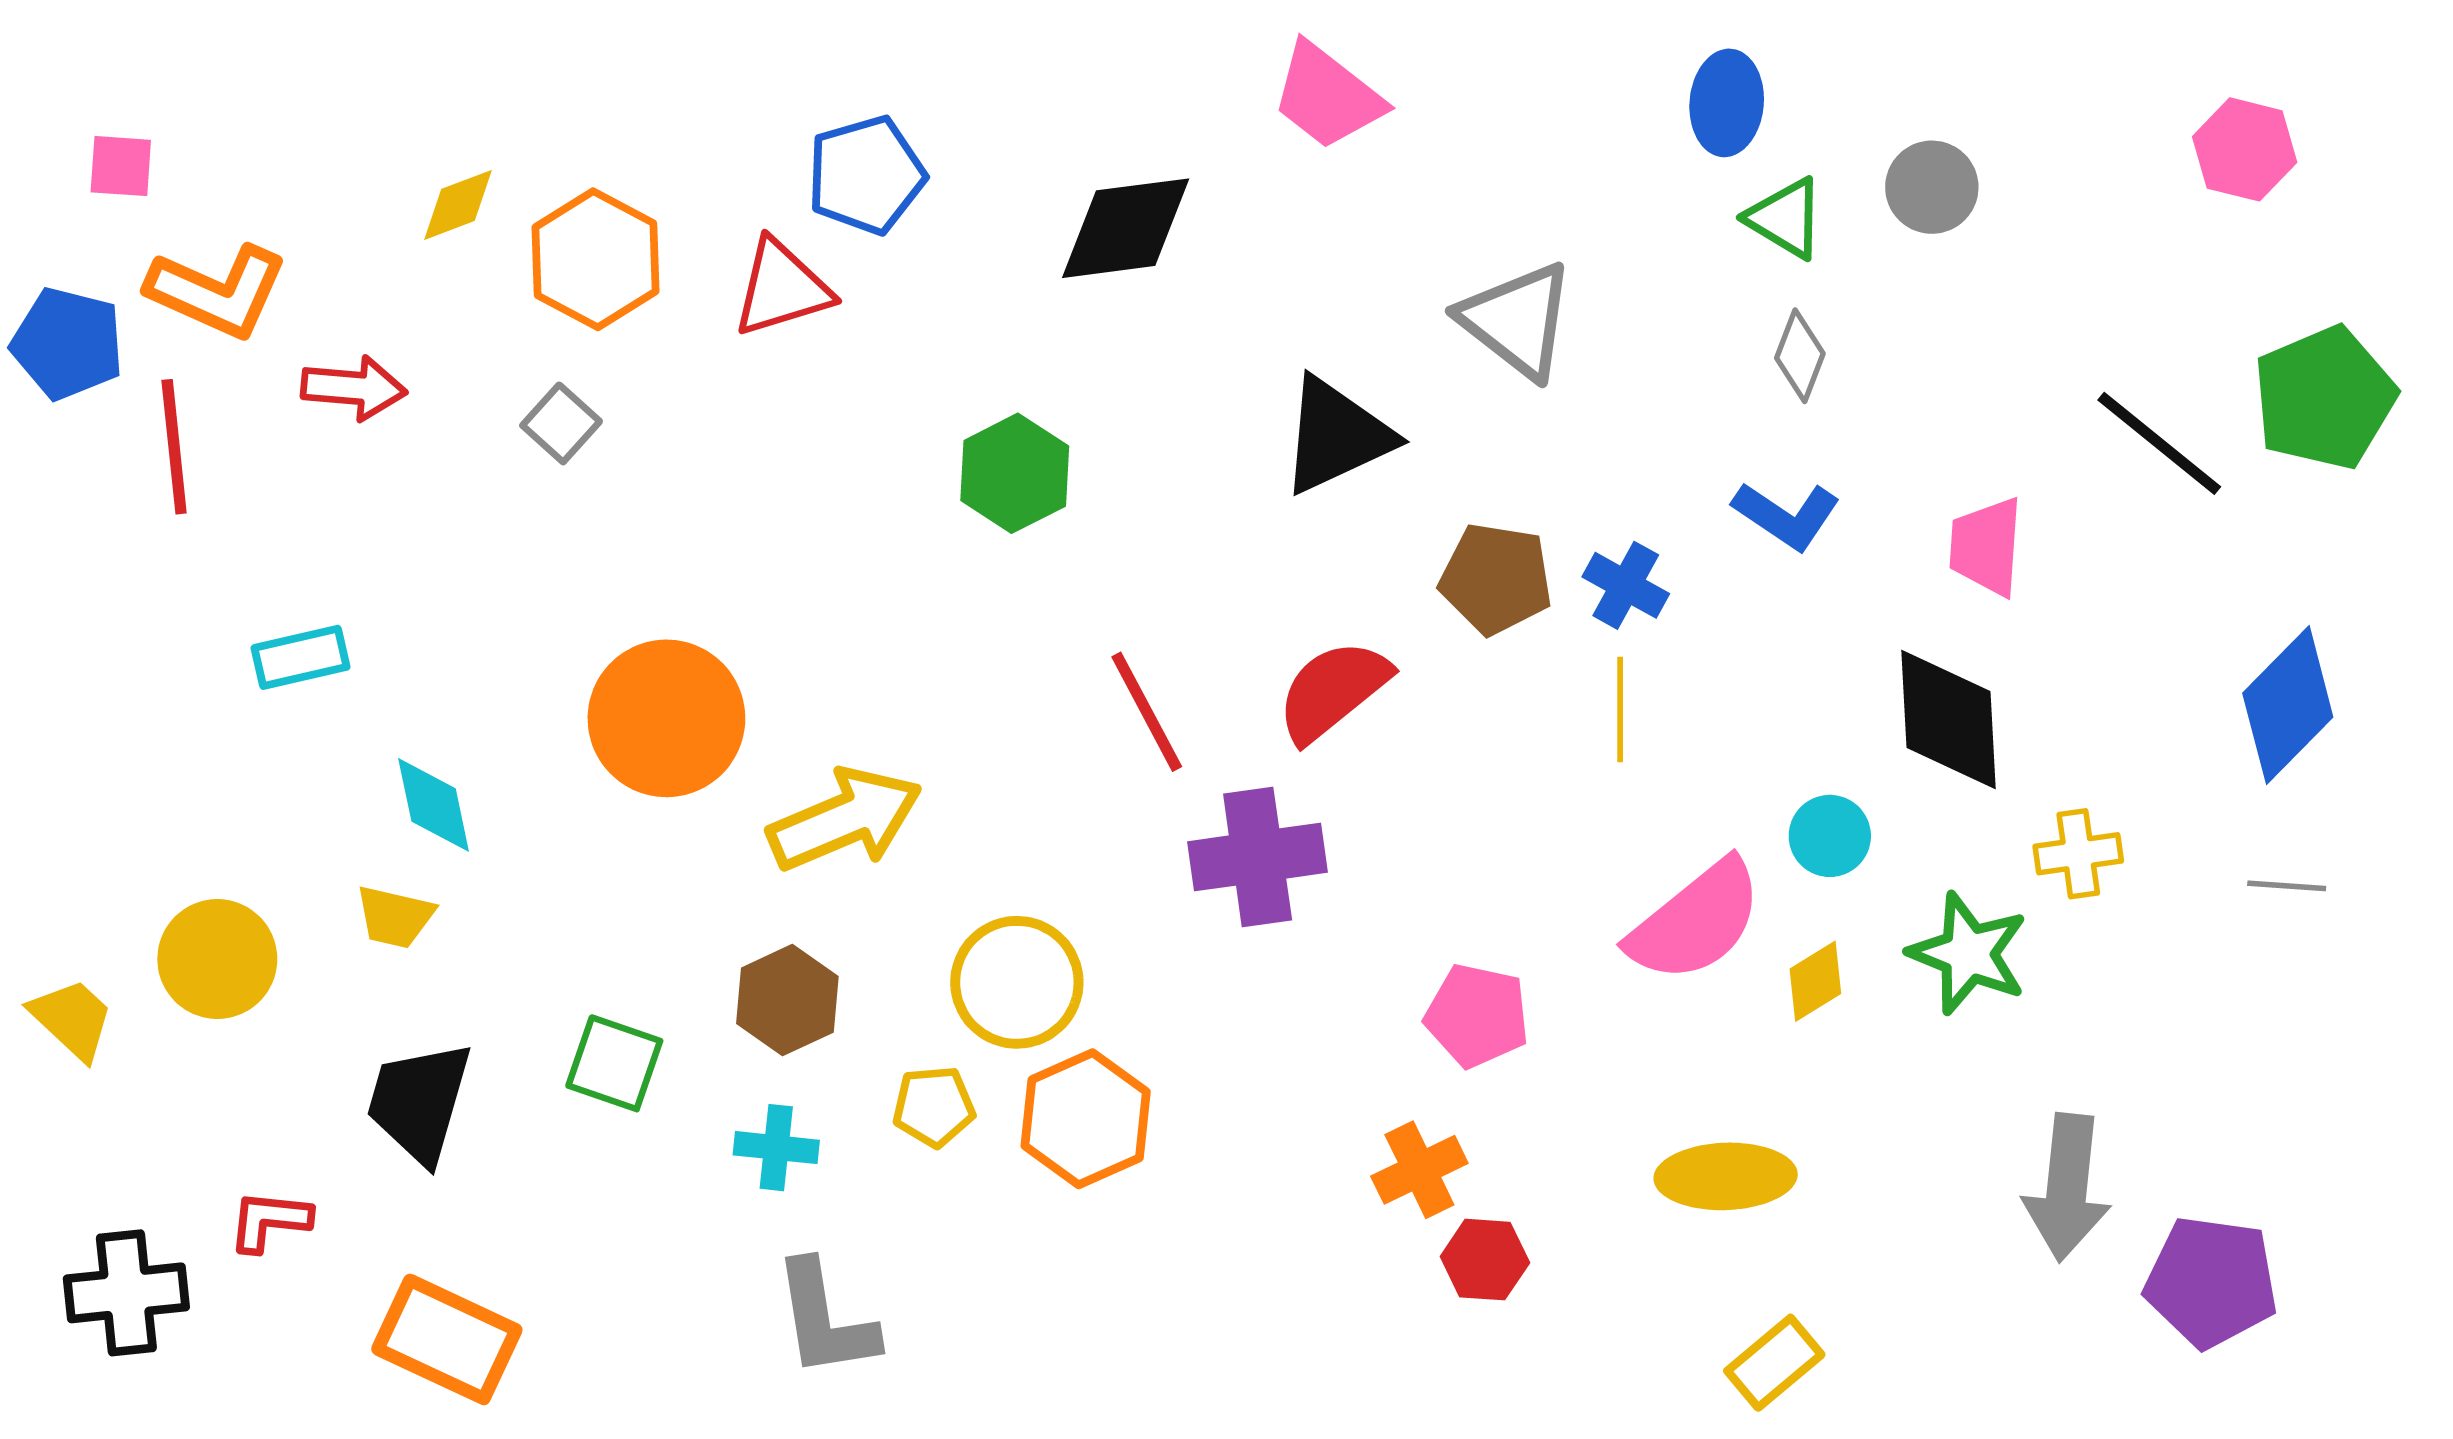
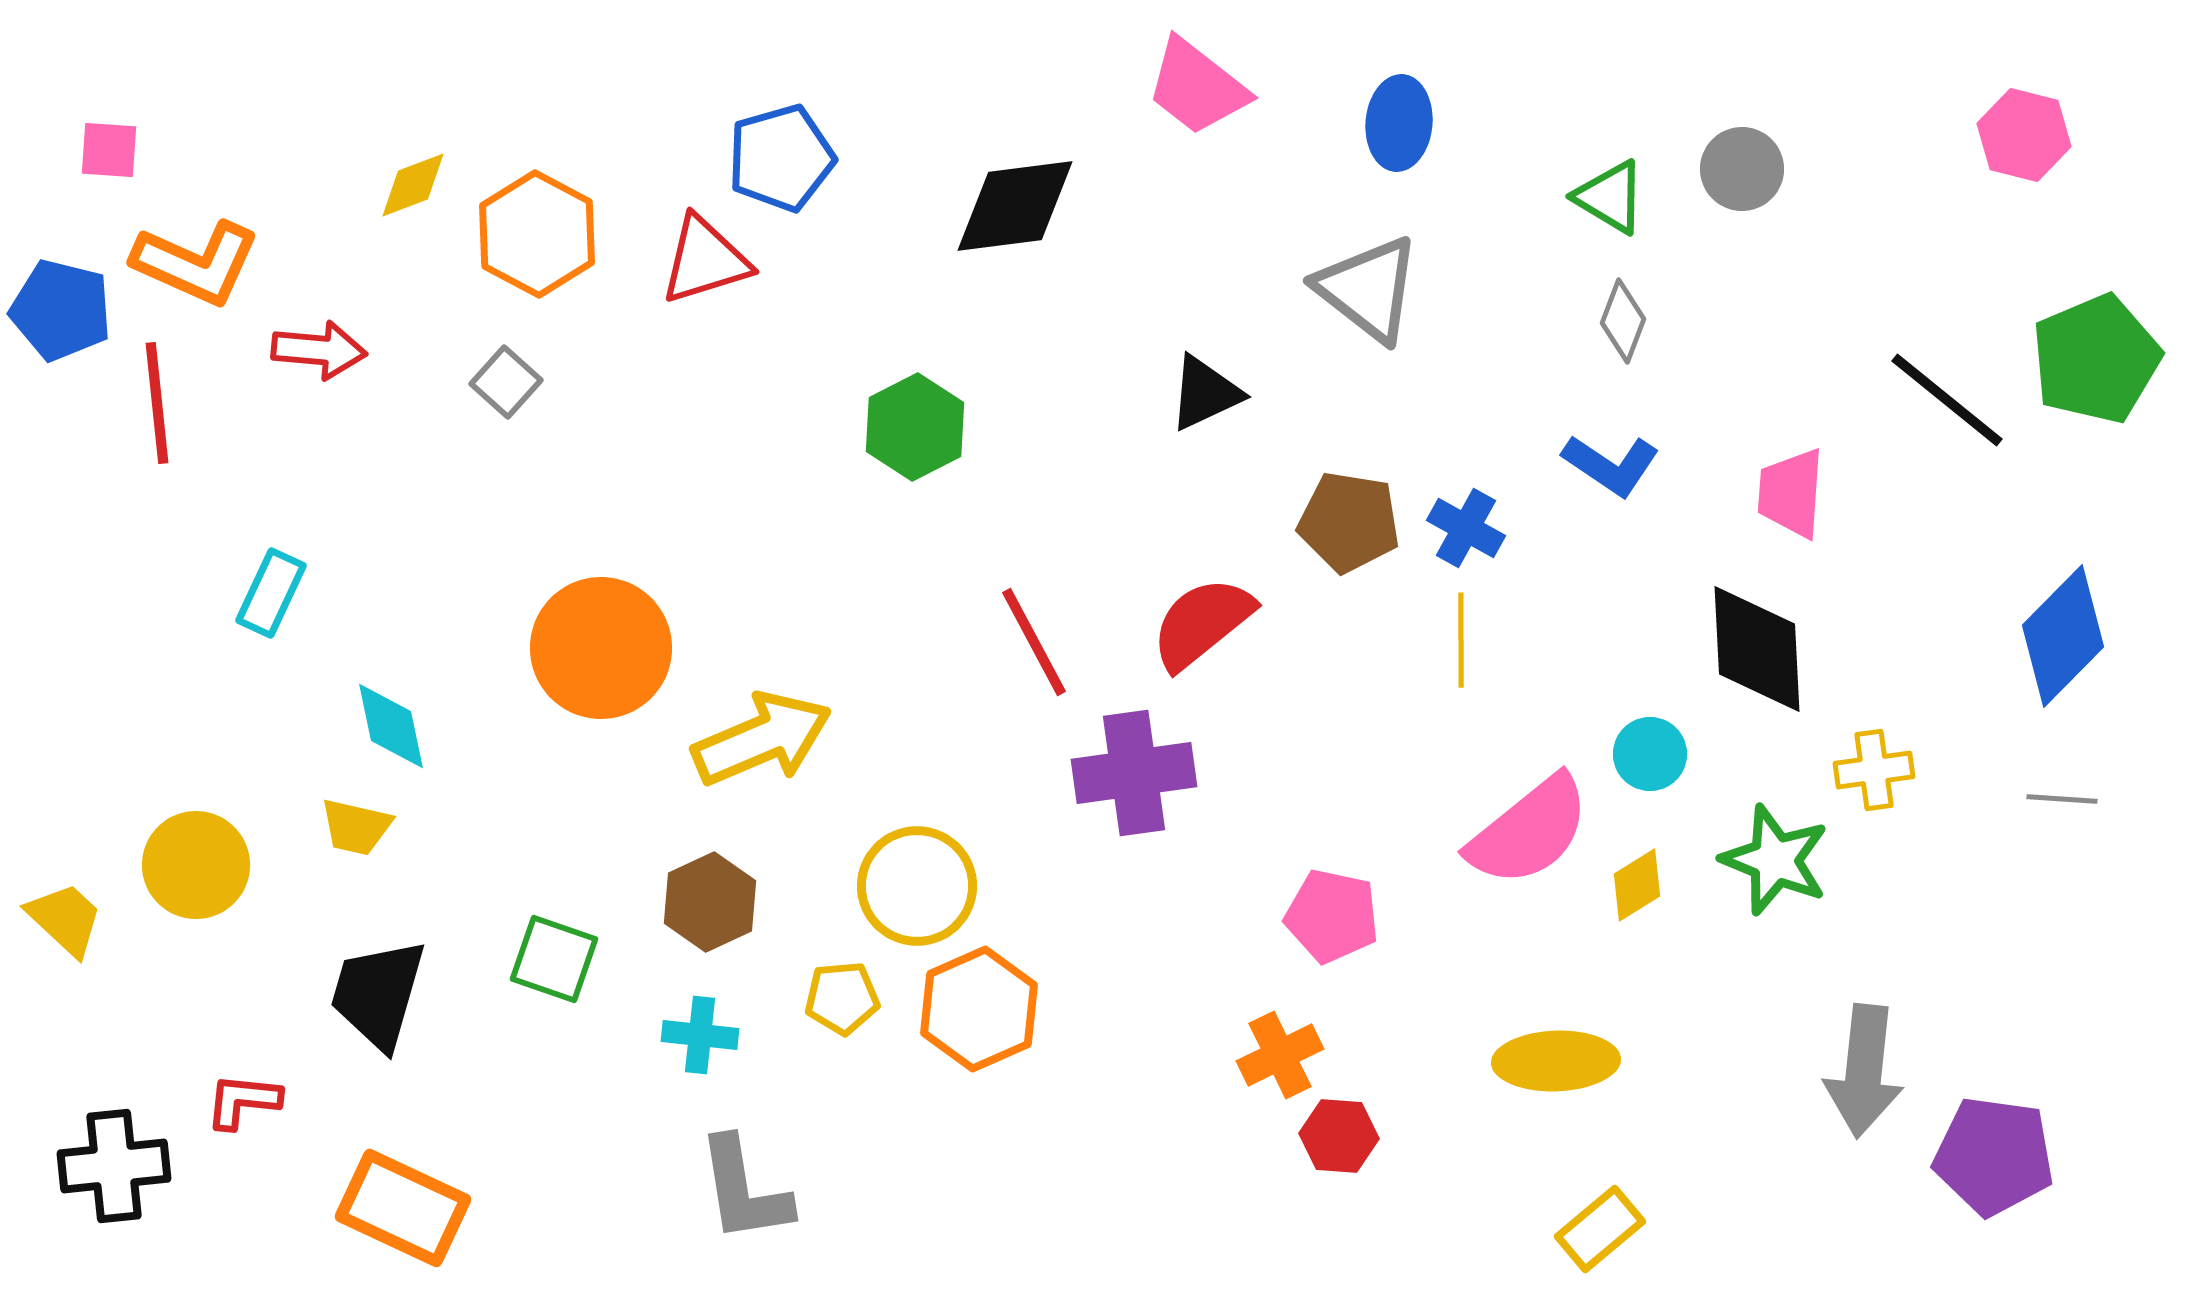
blue ellipse: (1727, 103) -> (1399, 123), moved
black triangle: (1336, 436) -> (1205, 393), size x0.7
cyan rectangle: (300, 657) -> (271, 593), turned -52

